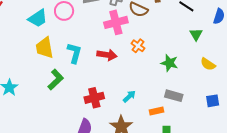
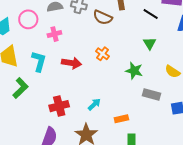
pink cross: (116, 22) -> (54, 34), moved, size x0.6
green triangle: (196, 34) -> (150, 43), moved
gray rectangle: (174, 96) -> (151, 95), moved

